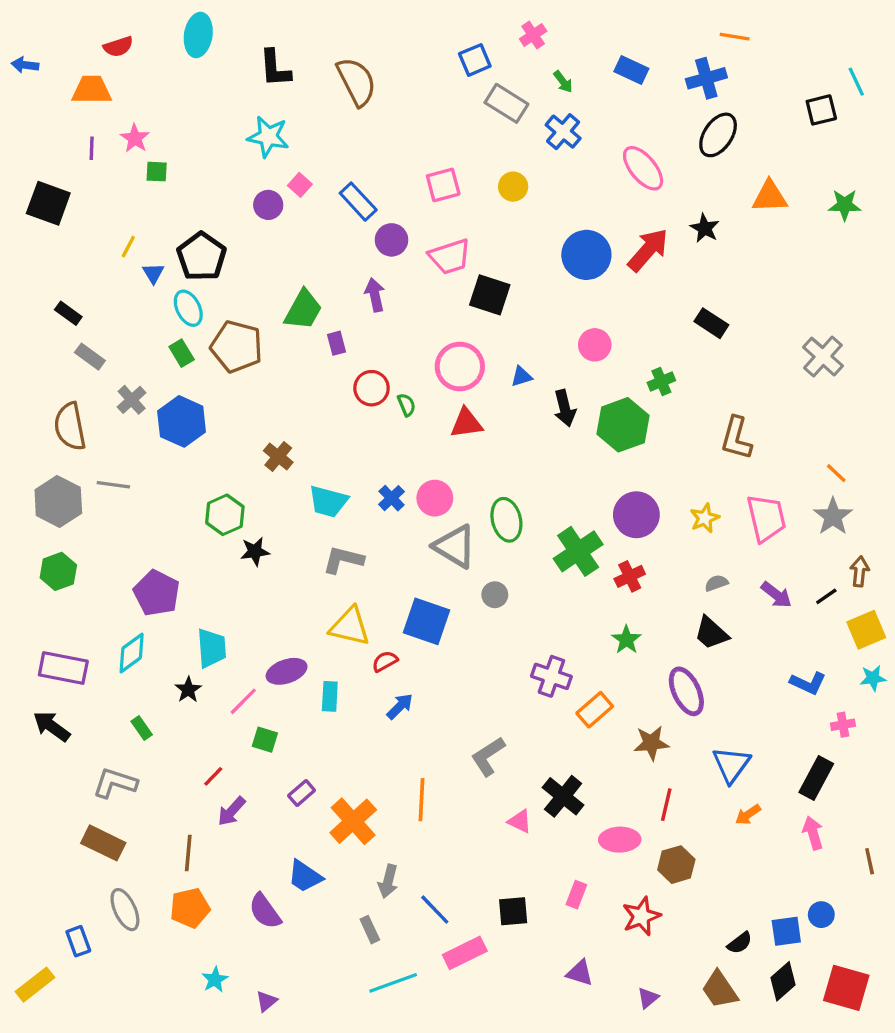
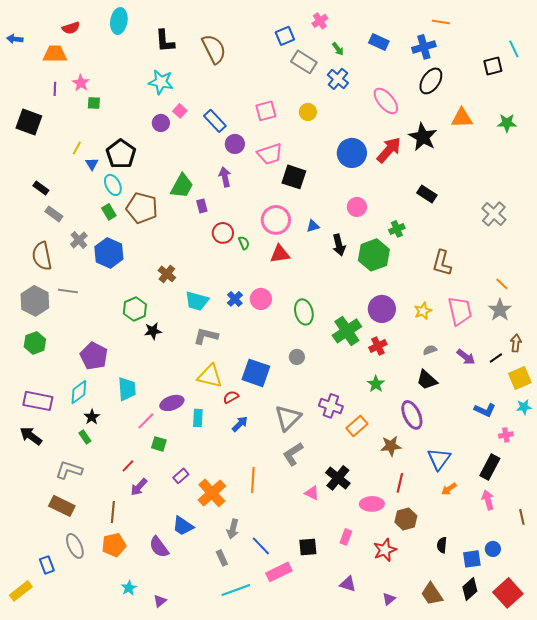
black star: (705, 228) -> (423, 137), size x1.6
gray triangle: (455, 546) -> (288, 418), moved, turned 44
black star: (188, 690) -> (92, 417), moved
black semicircle: (740, 943) -> (442, 545), moved, turned 133
red square: (846, 988) -> (508, 593), turned 32

